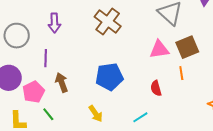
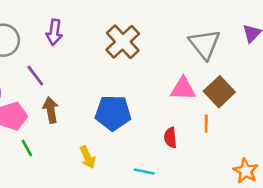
brown square: (187, 47) -> (219, 92), turned -30
purple line: (46, 58) -> (35, 76), turned -48
cyan line: (140, 117) -> (144, 171), turned 35

